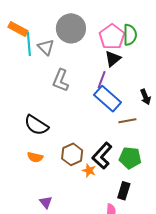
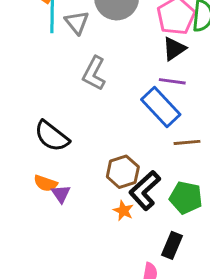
purple line: (102, 80) -> (172, 81), moved, turned 72
brown hexagon: (72, 154) -> (123, 172), moved
purple triangle: (46, 202) -> (61, 194), moved

